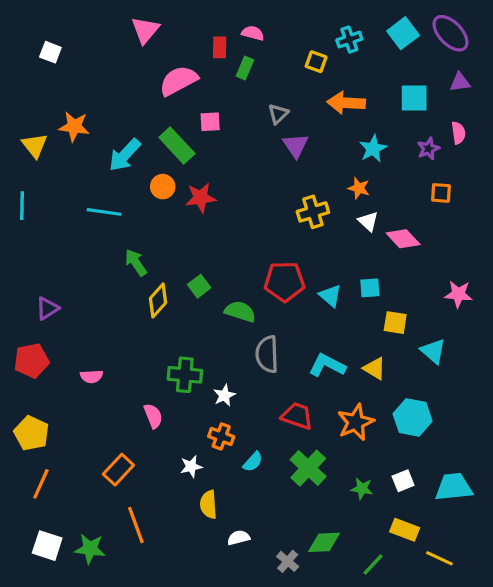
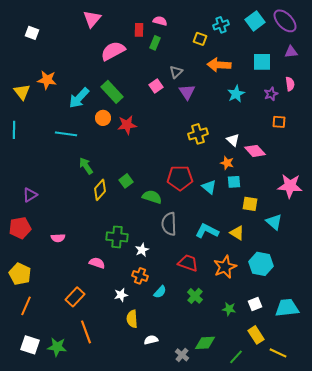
pink square: (210, 122) -> (156, 86), moved, turned -32
orange star: (359, 188) -> (227, 163), moved
pink star: (458, 294) -> (290, 186), size x1.4
pink semicircle: (153, 416) -> (97, 263), turned -49
green cross: (308, 468) -> (195, 296), size x0.7
yellow rectangle: (405, 530) -> (256, 335), turned 36

